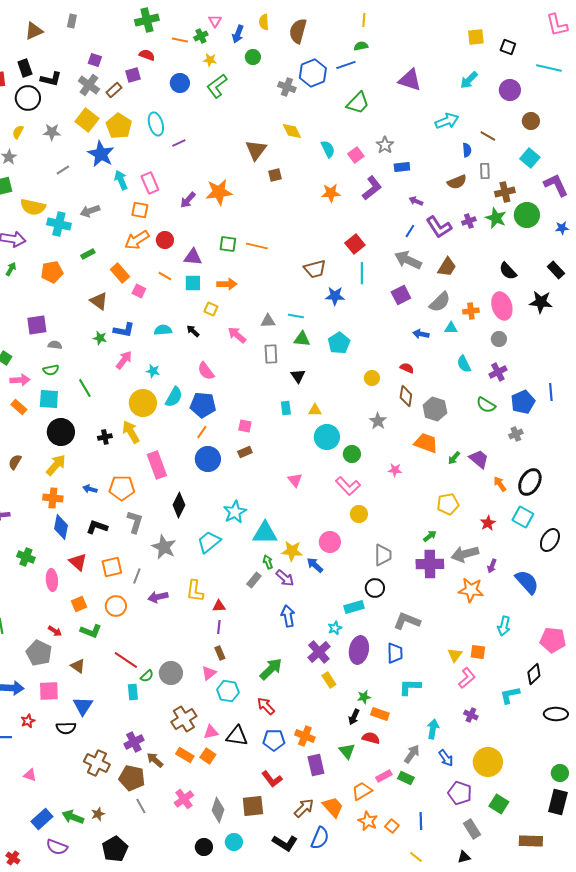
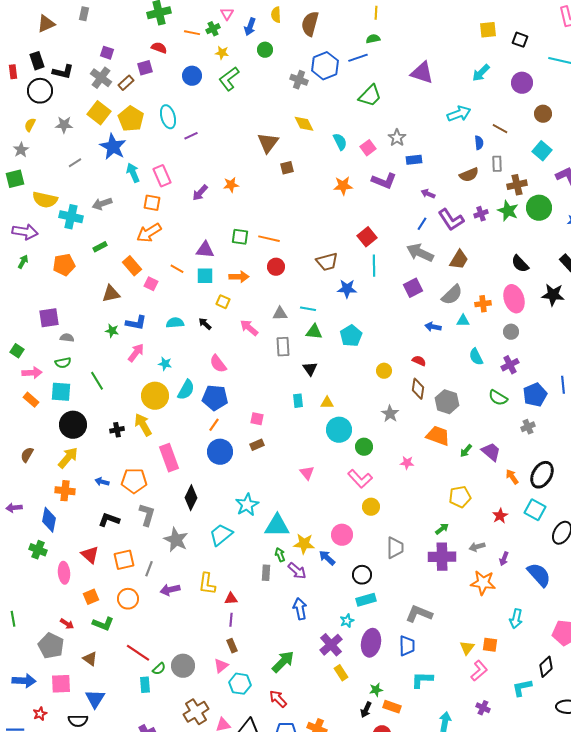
purple L-shape: (372, 188) -> (384, 181), turned 60
orange star: (219, 192) -> (231, 185), size x0.6
red circle: (165, 240) -> (276, 267), moved
brown triangle: (99, 301) -> (111, 294), turned -48
blue diamond: (61, 527) -> (49, 520), moved
gray arrow: (465, 554) -> (477, 547), size x0.6
gray rectangle: (254, 580) -> (266, 573), turned -35
black circle: (375, 588) -> (362, 575), moved

